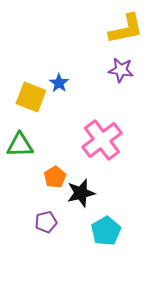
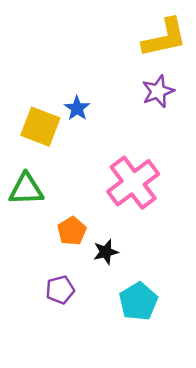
purple star: (121, 70) -> (158, 91), turned -30
black star: (81, 193) -> (106, 252), size x0.7

